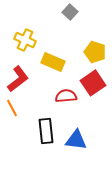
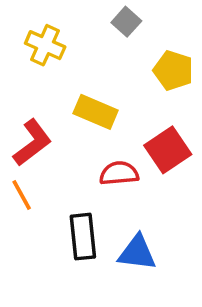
yellow cross: (25, 40) -> (45, 45), moved
yellow pentagon: (95, 52) -> (173, 70), moved

